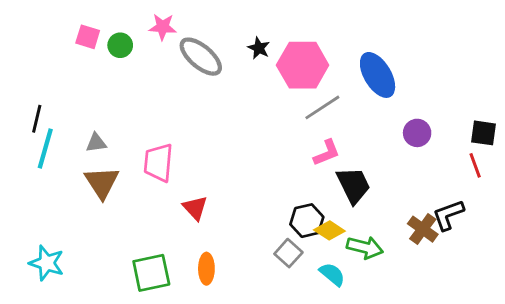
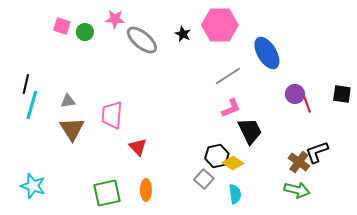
pink hexagon: (303, 65) -> (220, 25), moved
red line: (475, 165) -> (307, 104), moved
green arrow: (365, 247) -> (297, 190), moved
cyan semicircle: (332, 274) -> (235, 194), turned 42

